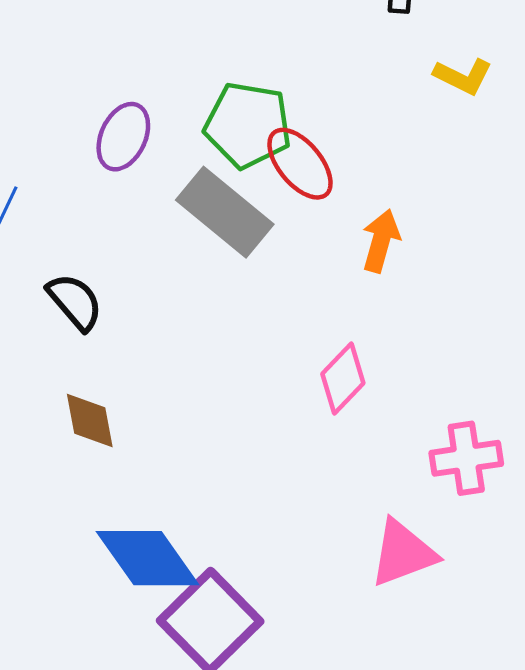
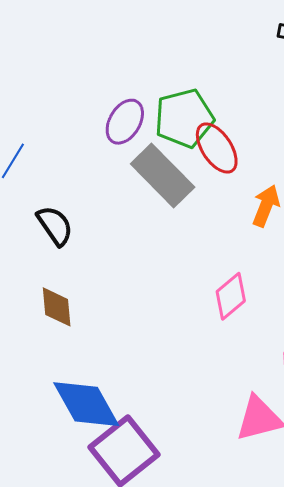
green pentagon: (248, 125) -> (184, 118), turned -30
purple ellipse: (123, 137) -> (125, 122), moved

